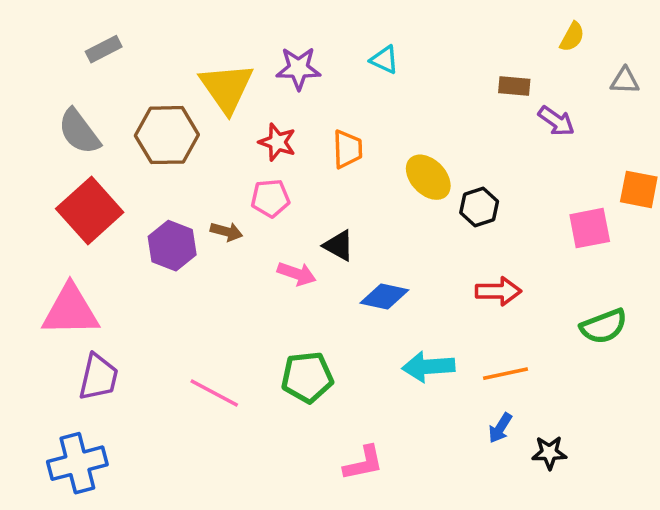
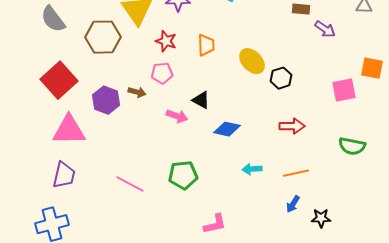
gray semicircle: (79, 132) -> (53, 19), moved
pink triangle: (70, 311) -> (69, 130), moved
green semicircle: (604, 326) -> (352, 146), turned 32
cyan arrow: (428, 367) -> (252, 169), size x0.7

